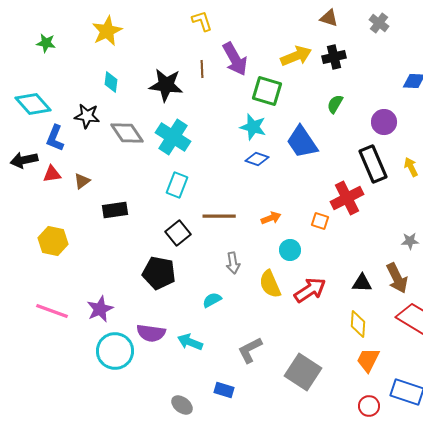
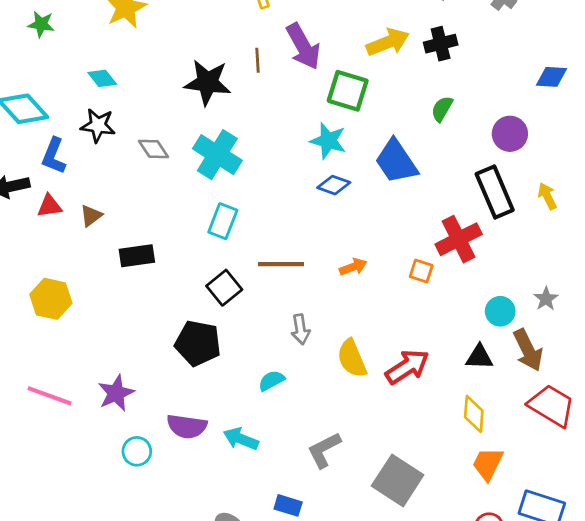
cyan diamond: (111, 82) -> (102, 78), moved, turned -45
gray diamond: (127, 133) -> (154, 149), size x0.7
gray star: (410, 241) -> (546, 299), turned -30
cyan circle: (290, 250) -> (500, 311), moved
cyan circle: (115, 351) -> (137, 451), size x0.6

